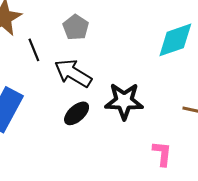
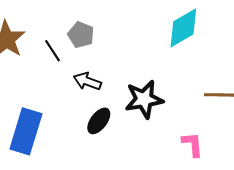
black line: (34, 50) -> (52, 51), moved
black arrow: (73, 73) -> (87, 81), size x0.7

